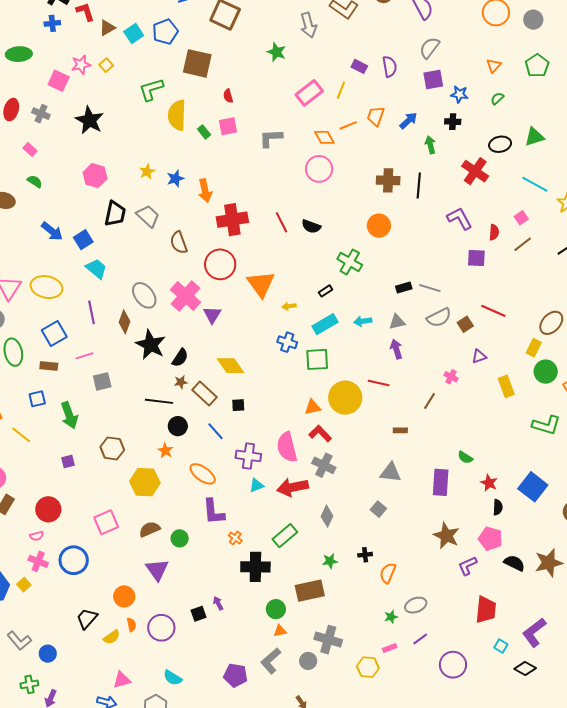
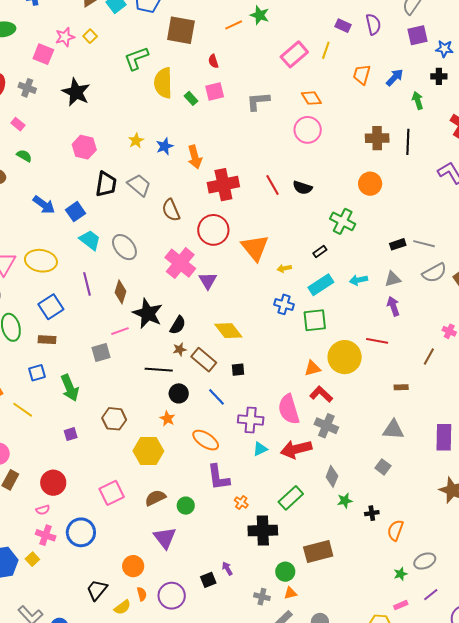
orange line: (348, 125) -> (234, 25), moved
gray ellipse: (144, 295) -> (124, 247), moved
pink line: (84, 356) -> (120, 331), moved
green star: (330, 561) -> (345, 501), moved
gray cross: (328, 640) -> (262, 597), moved, size x0.6

